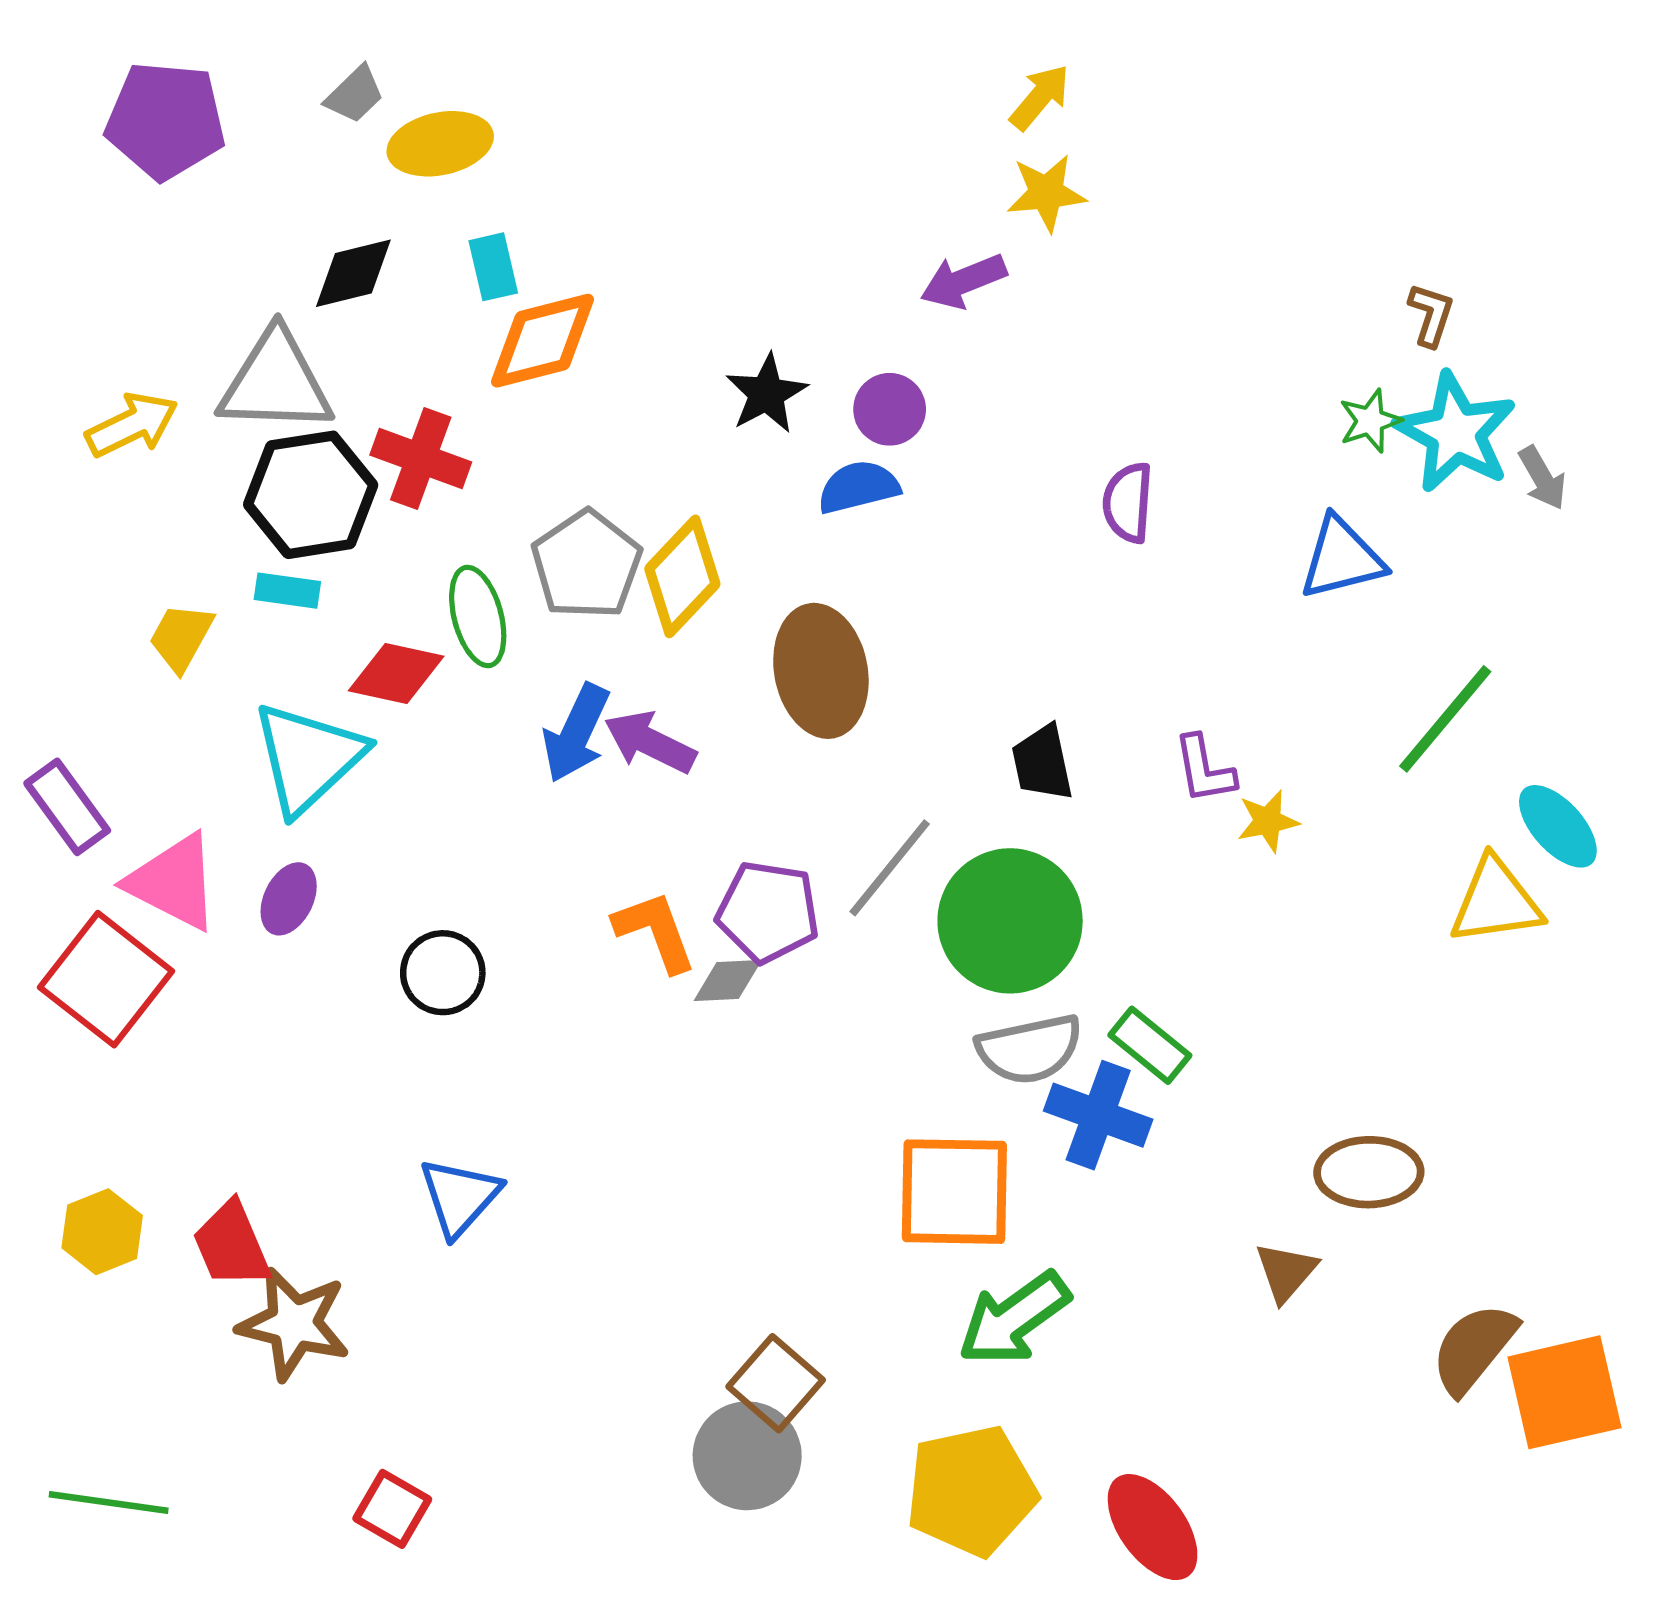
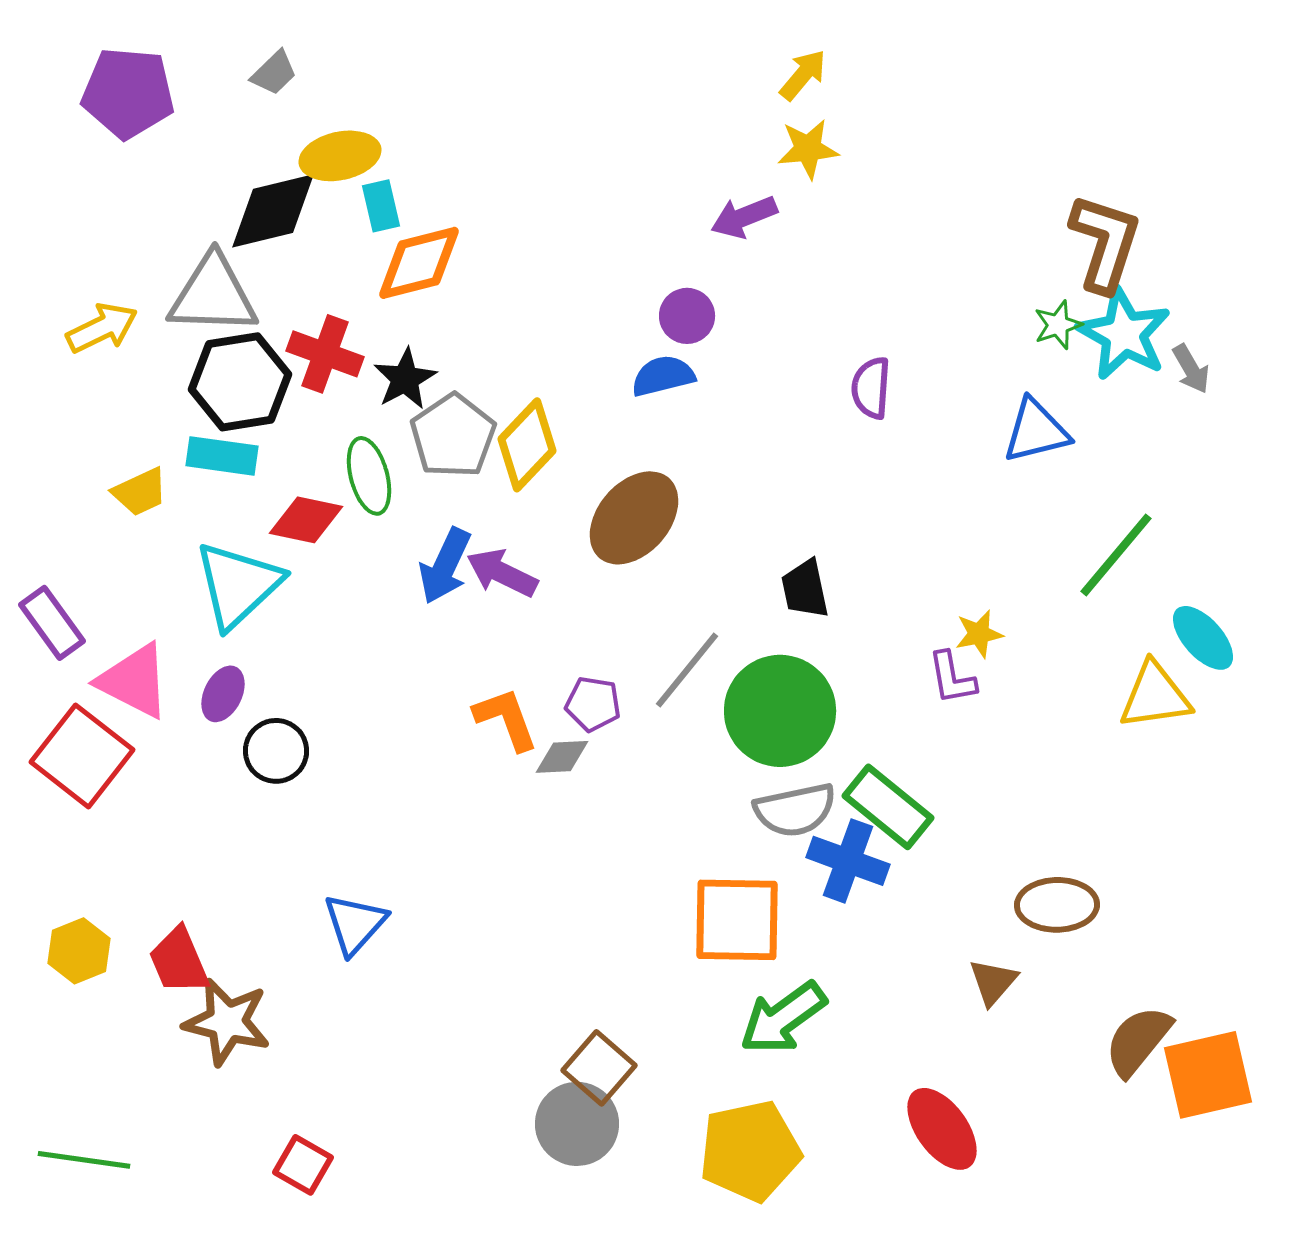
yellow ellipse: (440, 144) -> (340, 156), moved
black diamond: (353, 273) -> (273, 211), size x1.4
brown L-shape: (1431, 315) -> (1105, 243), size x2.0
black star: (767, 394) -> (405, 379), moved
cyan rectangle: (287, 591) -> (222, 456), size x1.4
yellow trapezoid: (181, 637) -> (140, 492), turned -144
brown ellipse: (821, 671) -> (634, 518), turned 52
purple L-shape: (1204, 769) -> (952, 678), moved
purple pentagon: (768, 912) -> (593, 704), size x0.7
black circle: (443, 973) -> (276, 751), moved
green rectangle: (1150, 1045) -> (888, 807), size x1.4
red ellipse: (1153, 1527) -> (942, 1129), moved

